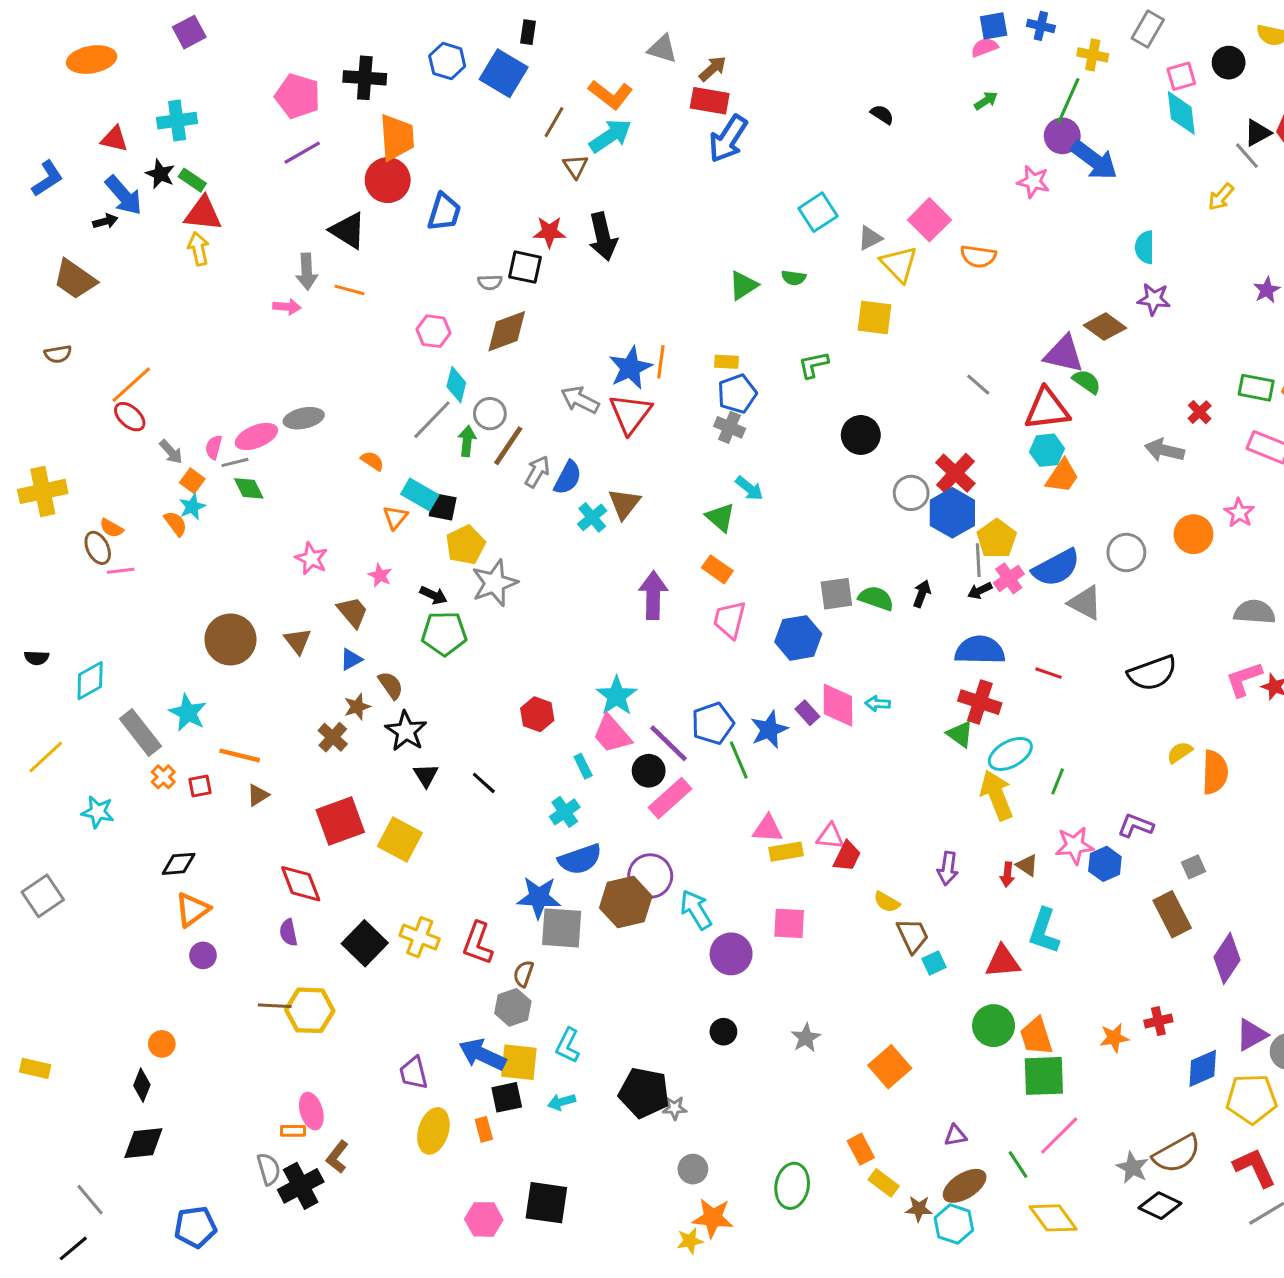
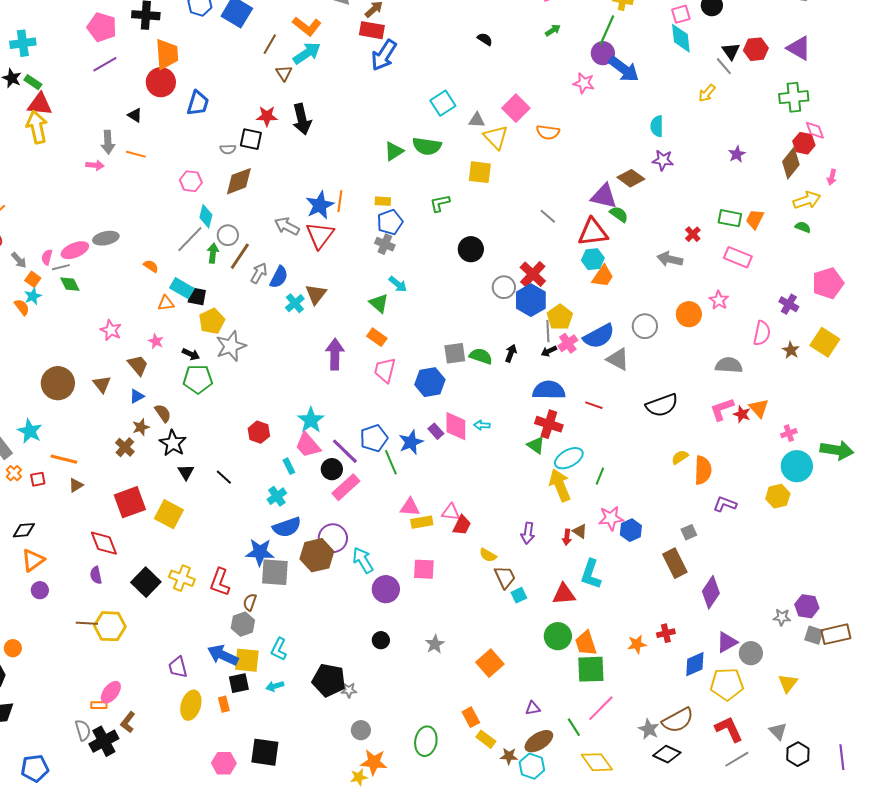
black triangle: (1258, 133) -> (731, 51), turned -36
black triangle: (348, 230) -> (135, 115), size x0.6
gray triangle: (870, 238) -> (477, 120), turned 30
yellow arrow: (198, 249) -> (37, 127), size x1.5
green semicircle: (794, 278) -> (427, 146), size x1.8
orange triangle: (395, 517) -> (166, 303), turned 42
purple L-shape: (1135, 826) -> (725, 504), moved
pink ellipse: (311, 1111) -> (111, 692), turned 55

